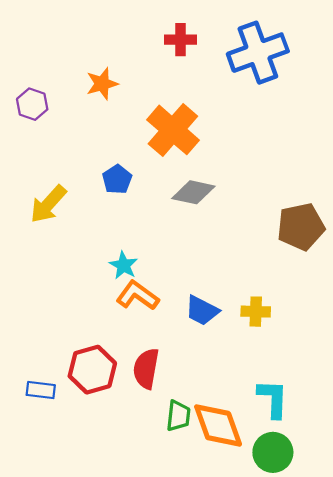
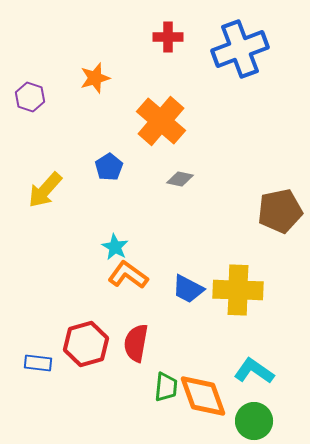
gray diamond: (193, 192) -> (180, 179), size x0.7
yellow cross: (256, 312) -> (238, 290), size x1.8
cyan L-shape: (273, 399) -> (254, 371), turned -57

